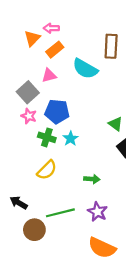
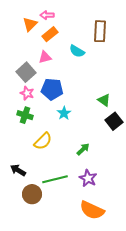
cyan semicircle: (85, 69) -> (77, 51), size x0.7
green cross: (47, 137) -> (25, 115), moved
green arrow: (92, 179) -> (83, 149), turned -48

